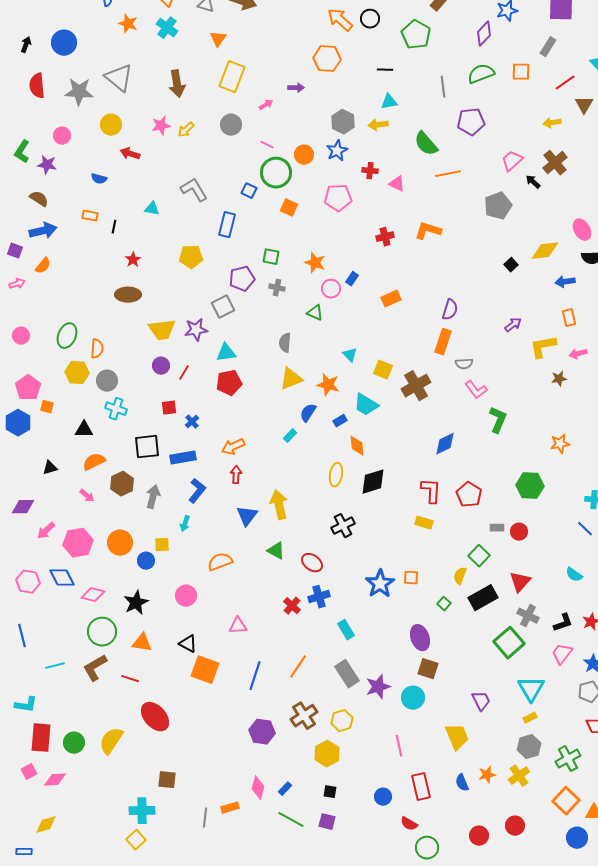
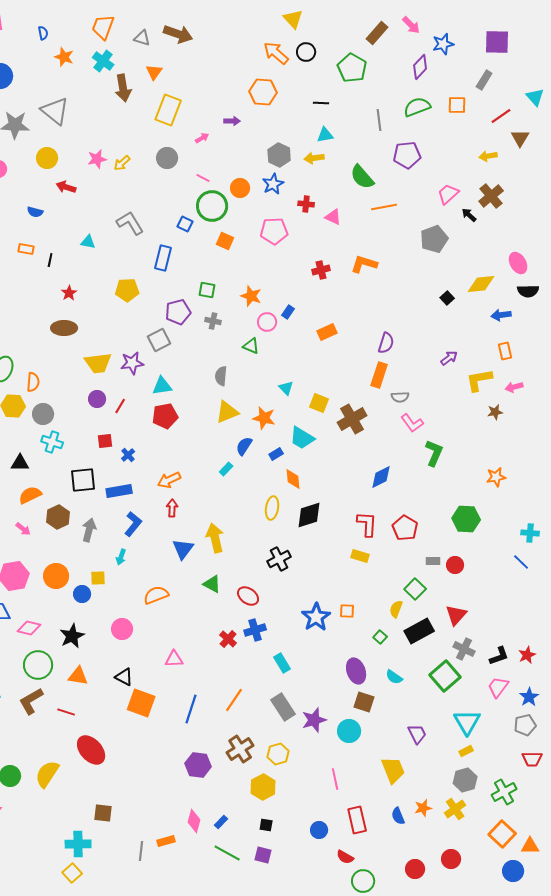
brown arrow: (177, 84) -> (123, 88), moved
cyan semicircle: (574, 575) -> (394, 677), moved

